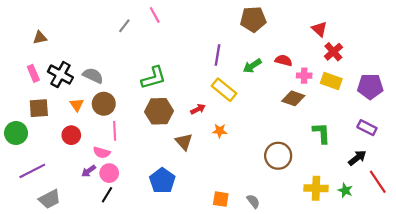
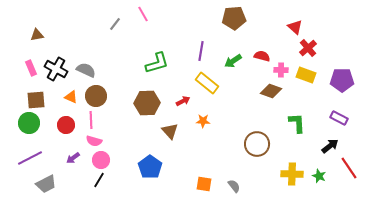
green L-shape: (154, 78) -> (157, 63), moved
orange triangle: (77, 105) -> (71, 97), turned -32
pink line: (115, 131) -> (91, 120), moved
green circle: (16, 133) -> (29, 123), moved
purple arrow: (89, 171) -> (73, 158), moved

